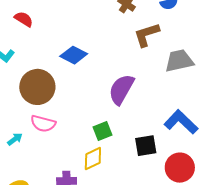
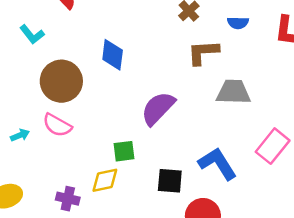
blue diamond: (74, 55) -> (113, 55), turned 56

